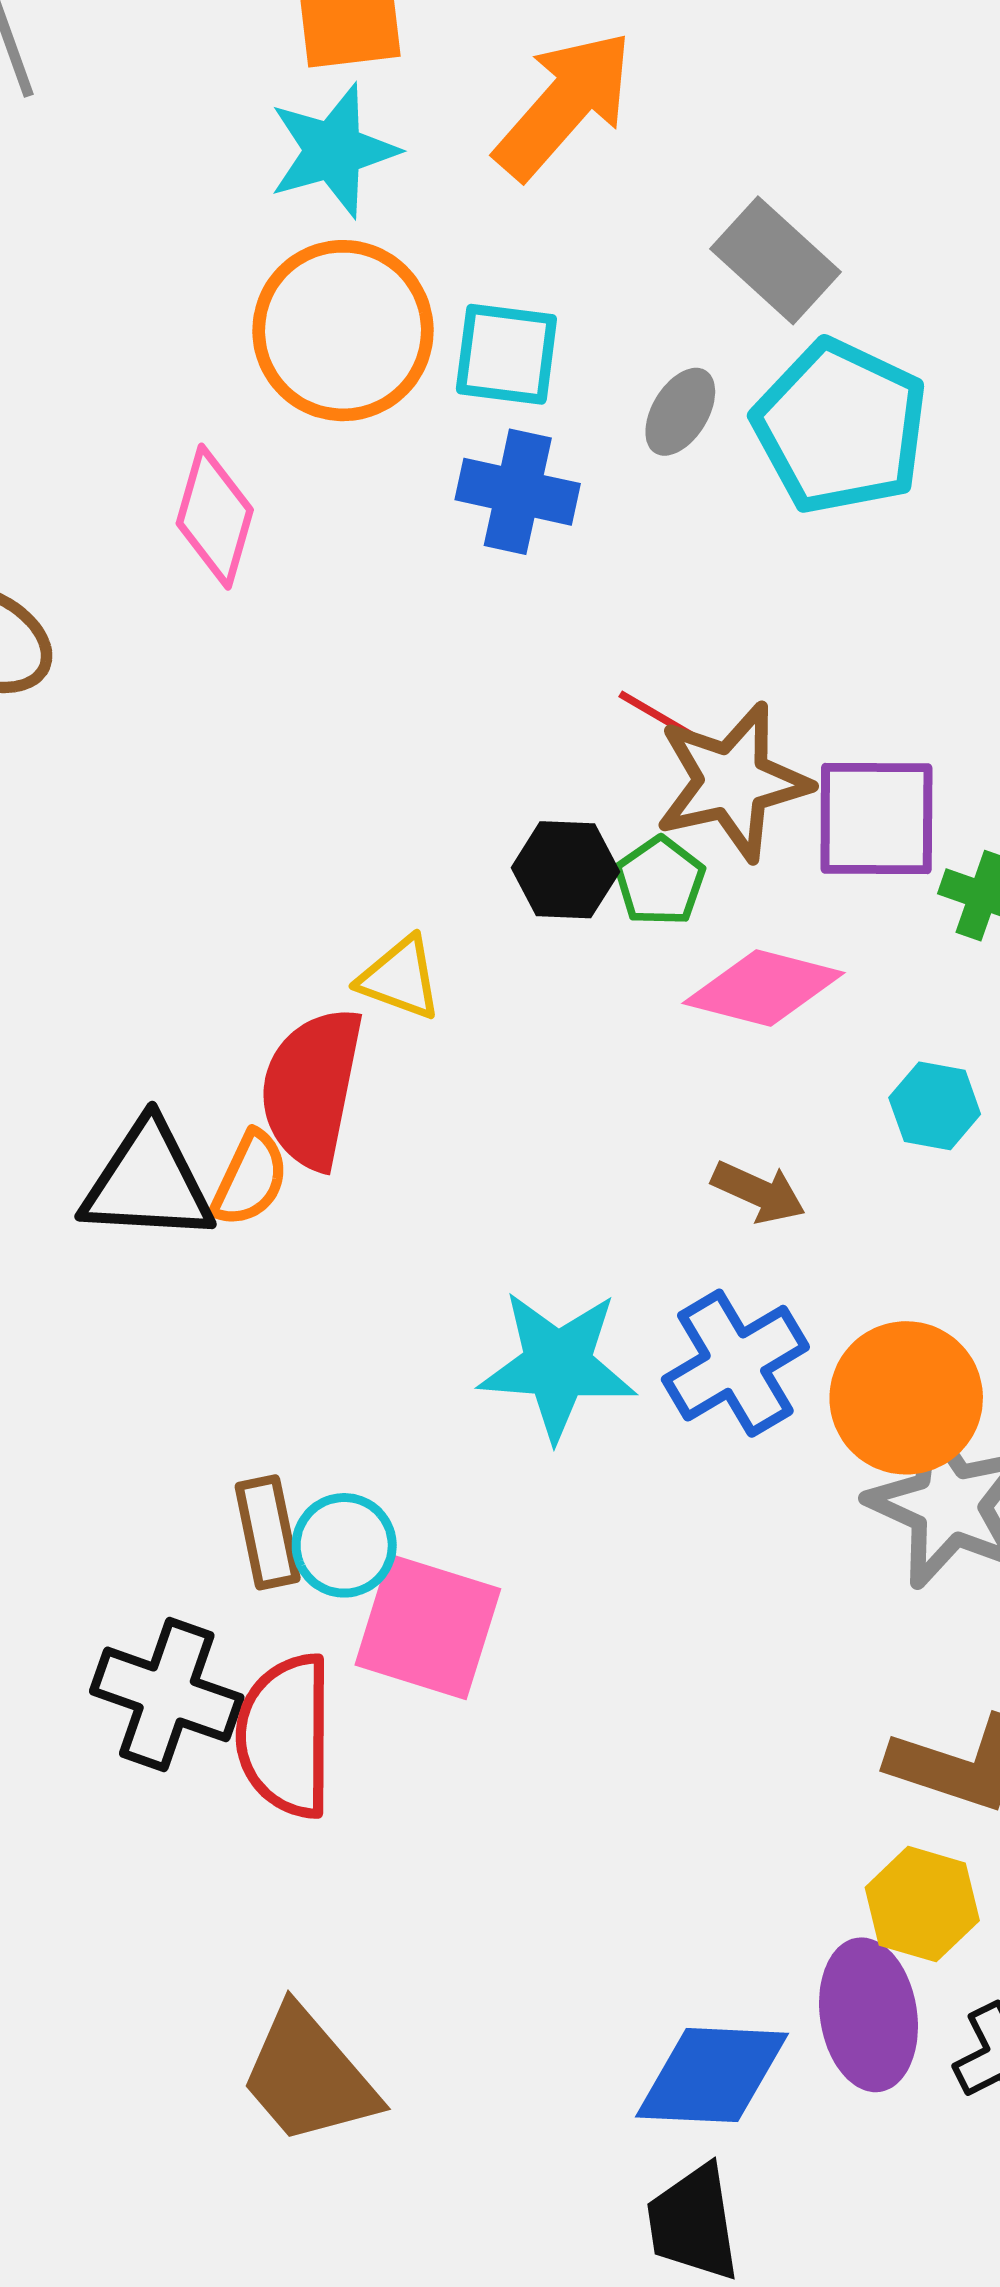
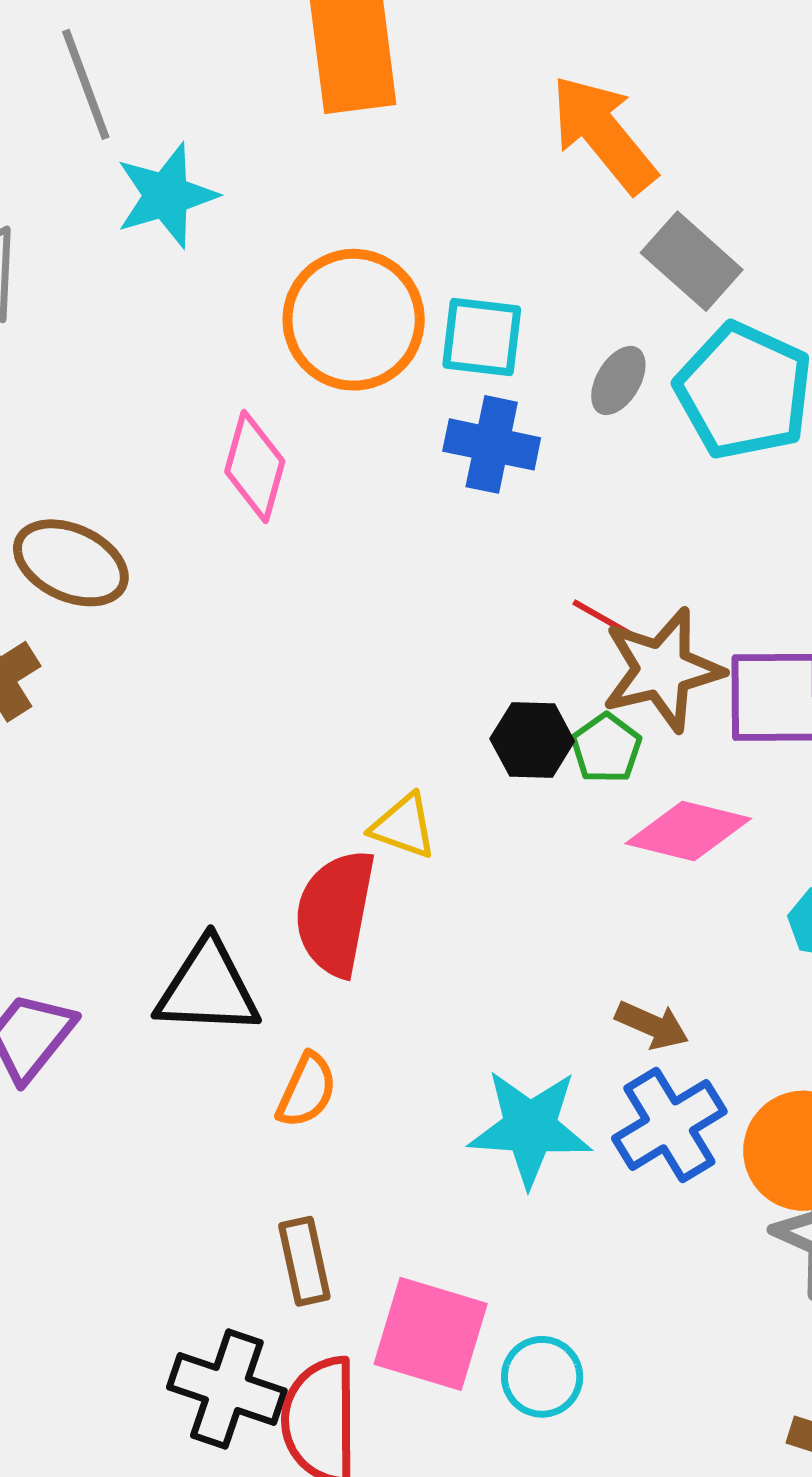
orange arrow: (564, 105) -> (604, 134), moved, turned -80
cyan star: (333, 151) -> (166, 195), moved
orange semicircle: (250, 1179) -> (307, 1090), moved
brown arrow: (759, 1192) -> (652, 1025), moved
cyan circle: (344, 1545) -> (542, 1377), moved

